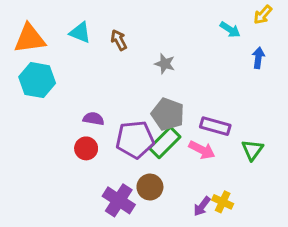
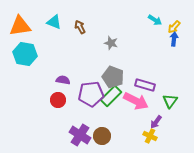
yellow arrow: (263, 15) -> (174, 27), moved
pink arrow: (202, 150) -> (136, 101), size x1.4
brown circle: (150, 187) -> (102, 136), moved
purple arrow: (202, 206) -> (156, 122), moved

